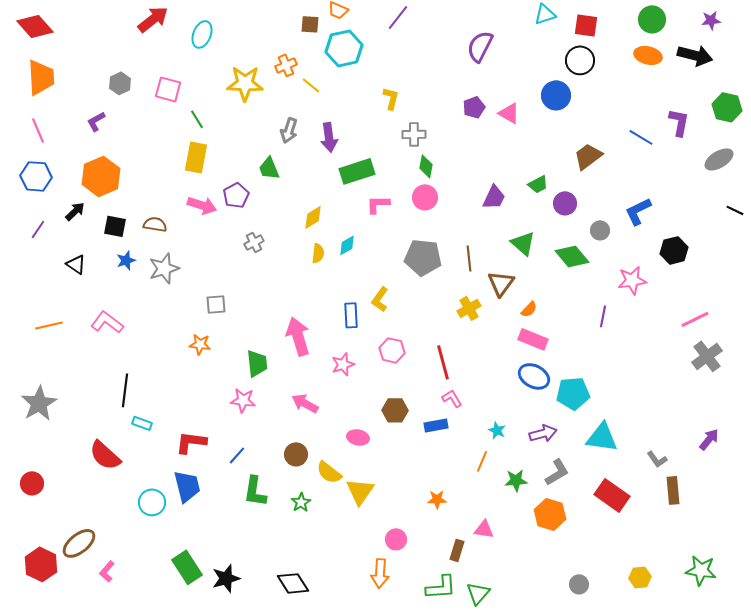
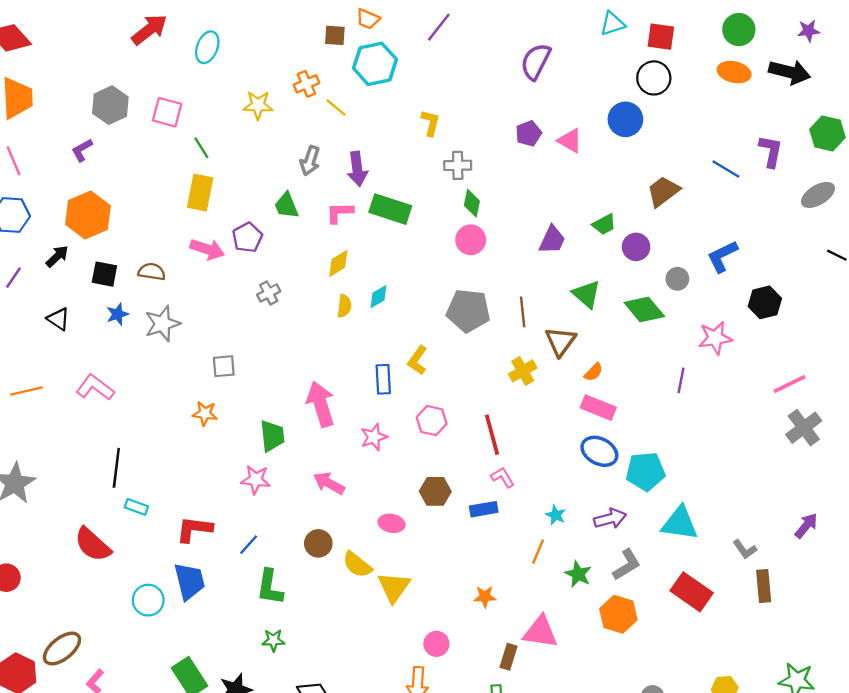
gray hexagon: (120, 83) -> (110, 105), size x1.4
yellow star: (245, 83) -> (258, 105), size x0.7
green rectangle: (357, 171) -> (390, 209), turned 36
pink L-shape: (378, 204) -> (340, 213), moved
green star: (516, 480) -> (578, 574), turned 30
green star: (301, 502) -> (273, 640), moved, turned 30
pink triangle: (484, 529) -> (540, 632), size x1.5

